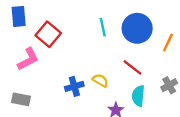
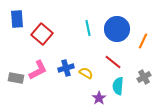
pink L-shape: (28, 59) -> (38, 70), moved
blue cross: (74, 86) -> (66, 68), moved
gray rectangle: (21, 99) -> (16, 78), moved

